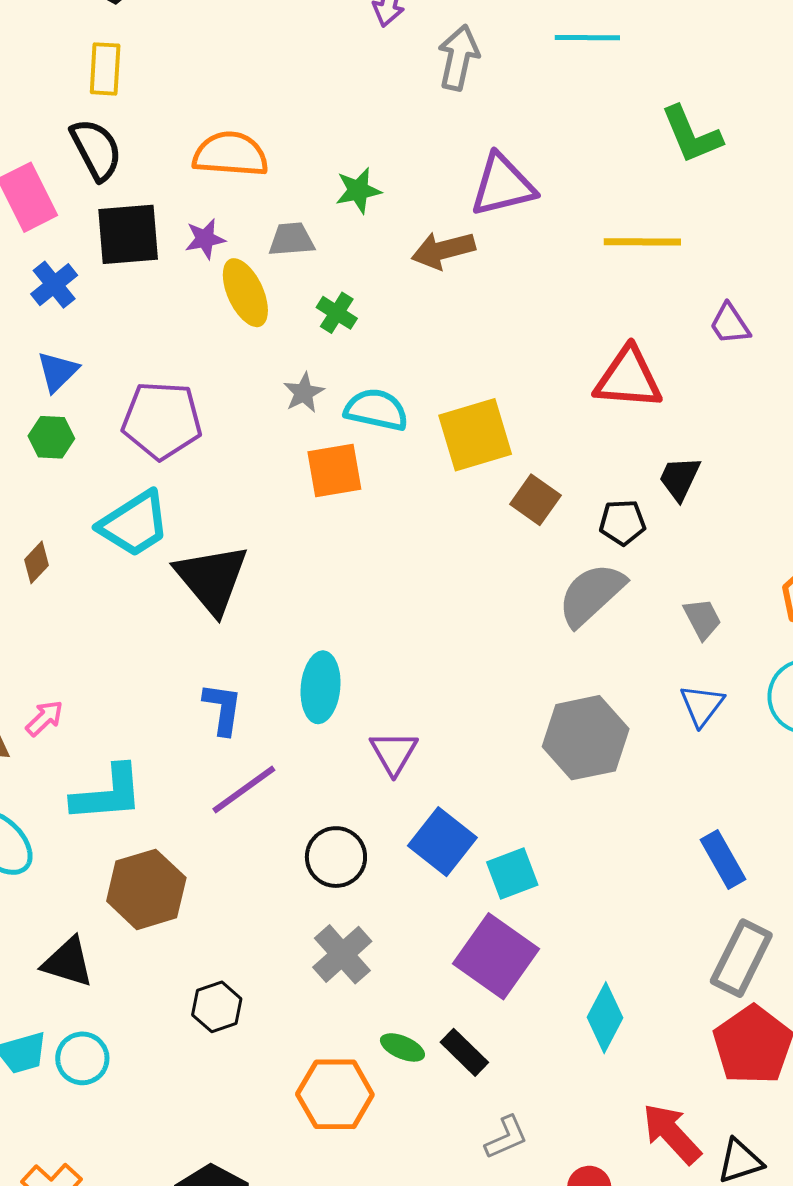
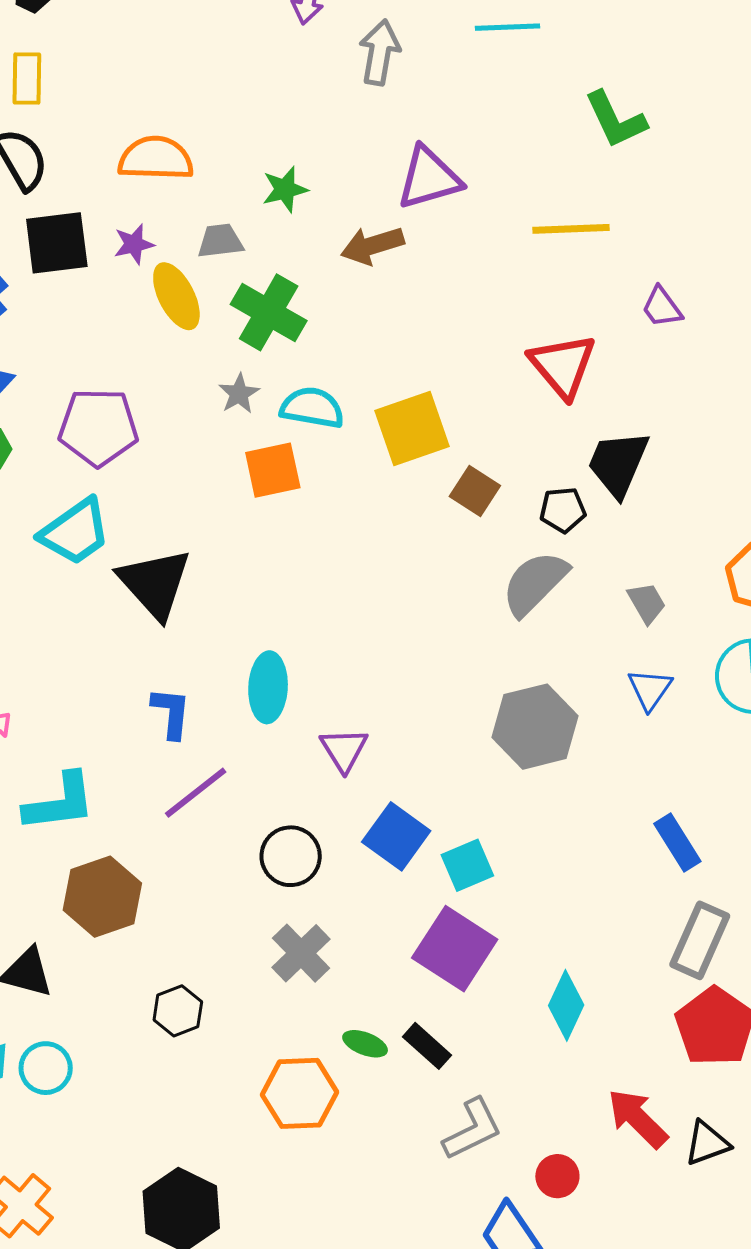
green cross: (337, 313) -> (269, 312), size x1.8
red triangle: (628, 378) -> (563, 366), turned 48
black trapezoid: (680, 478) -> (618, 464), size x1.5
gray L-shape: (506, 1137) -> (472, 1129), size x1.4

